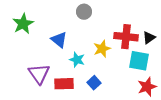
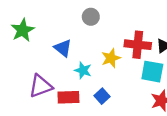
purple triangle: (39, 74) -> (41, 86), turned 45

